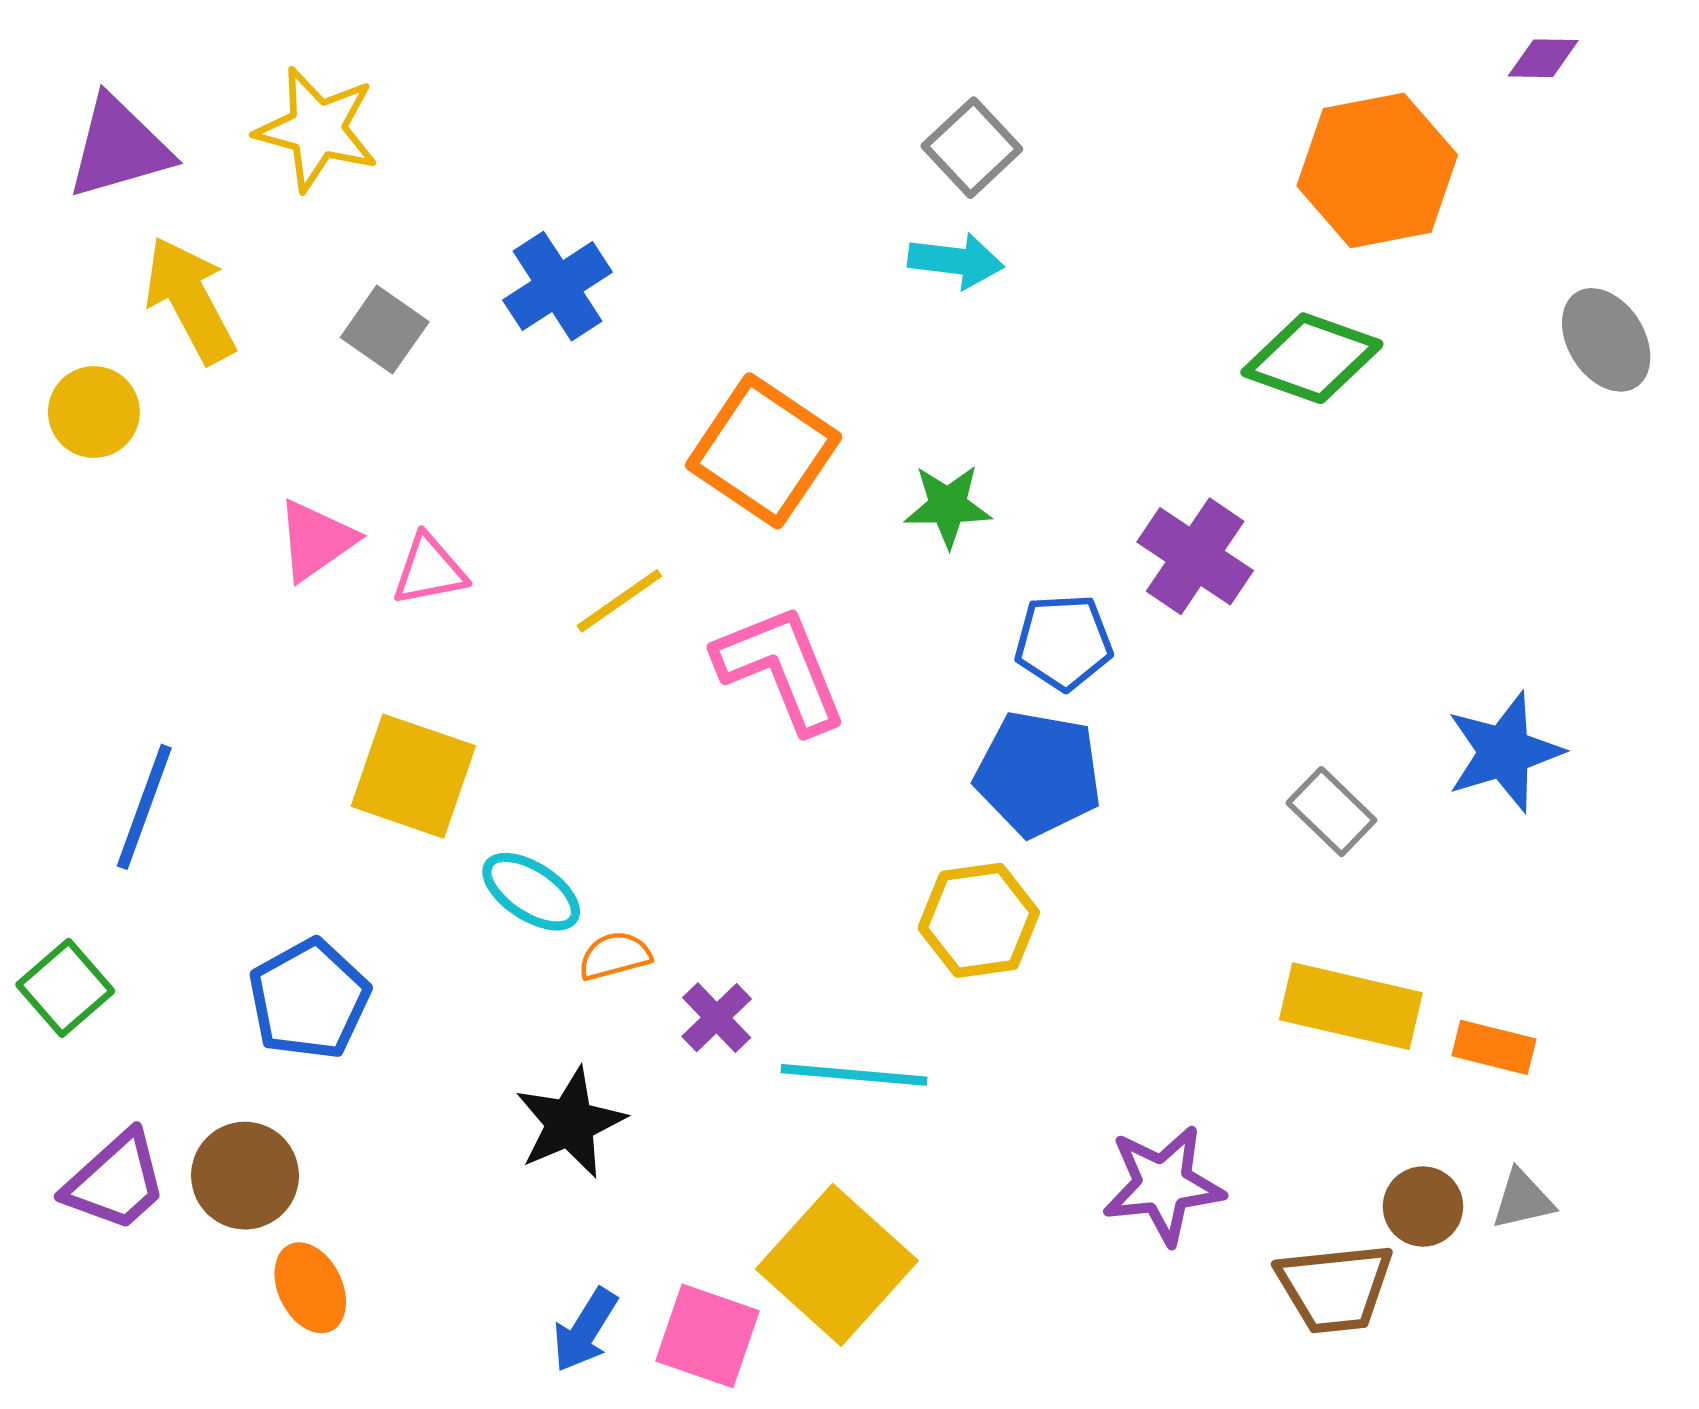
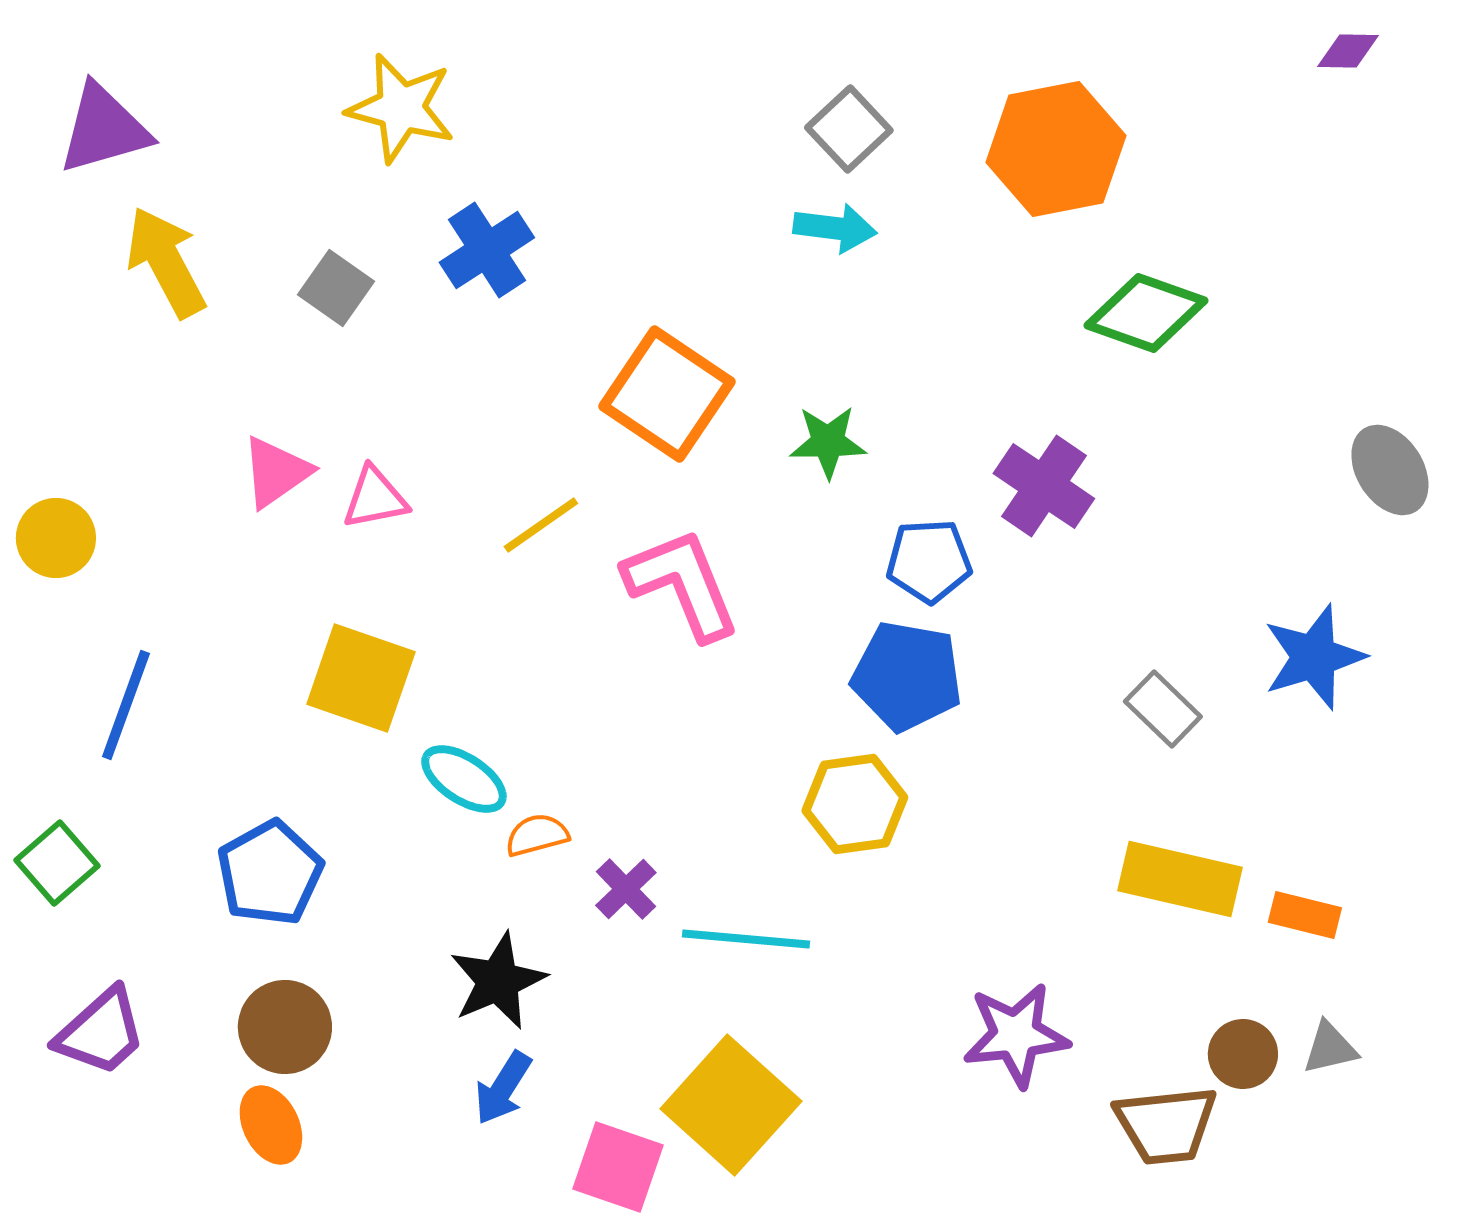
yellow star: (317, 129) -> (401, 108), moved
orange hexagon: (1377, 170) -> (1056, 149), moved
gray ellipse: (1606, 340) -> (1390, 470), moved
yellow circle: (94, 412) -> (56, 538), moved
brown circle: (245, 1176) -> (285, 1027), moved
blue arrow: (585, 1330) -> (503, 1088), moved

